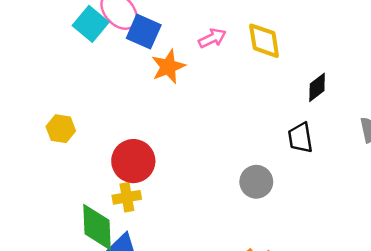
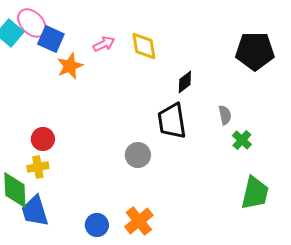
black trapezoid: (300, 138) -> (172, 121), size x1.5
red circle: (133, 161) -> (43, 139), size x0.7

